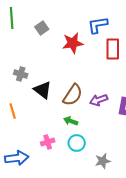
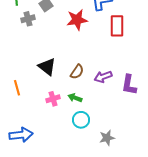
gray cross: (21, 74) -> (28, 19), moved, turned -32
brown semicircle: (73, 95) -> (77, 72), size x0.7
pink cross: (48, 142) -> (53, 99), moved

